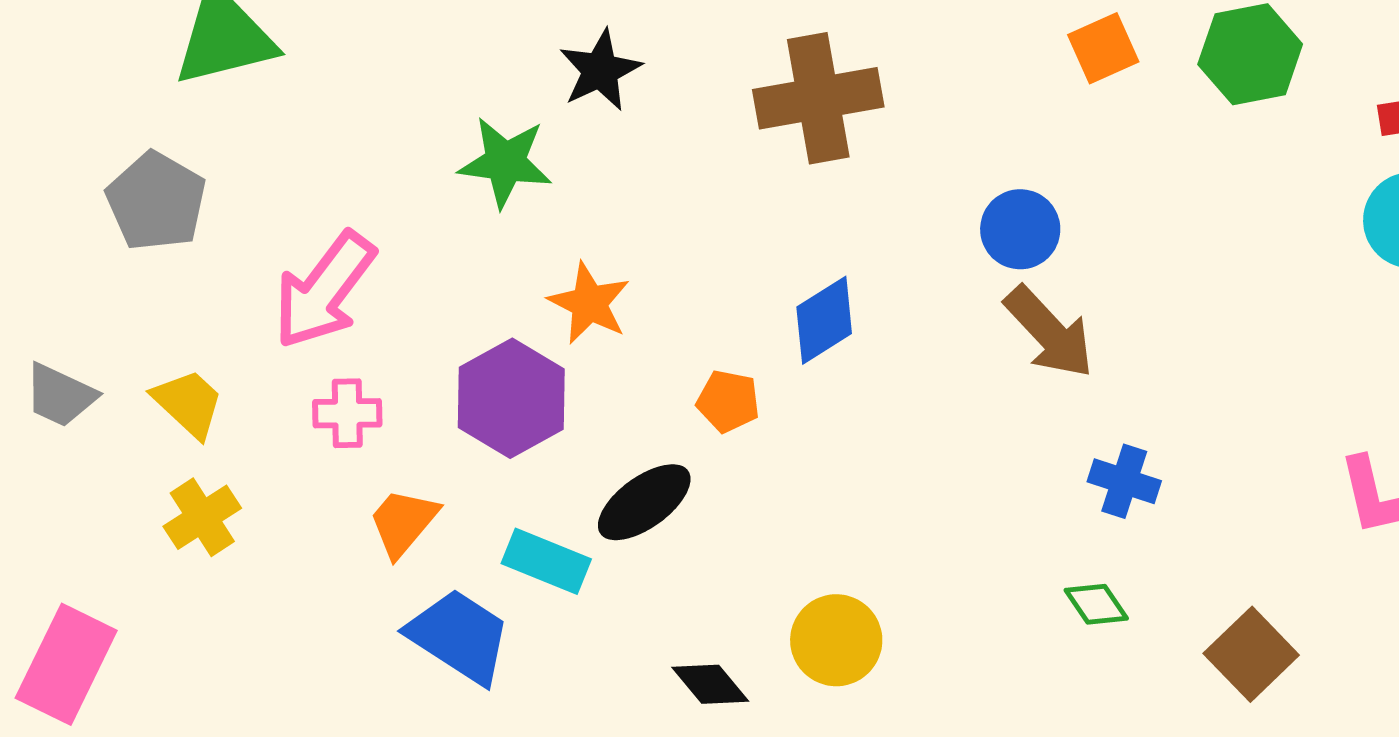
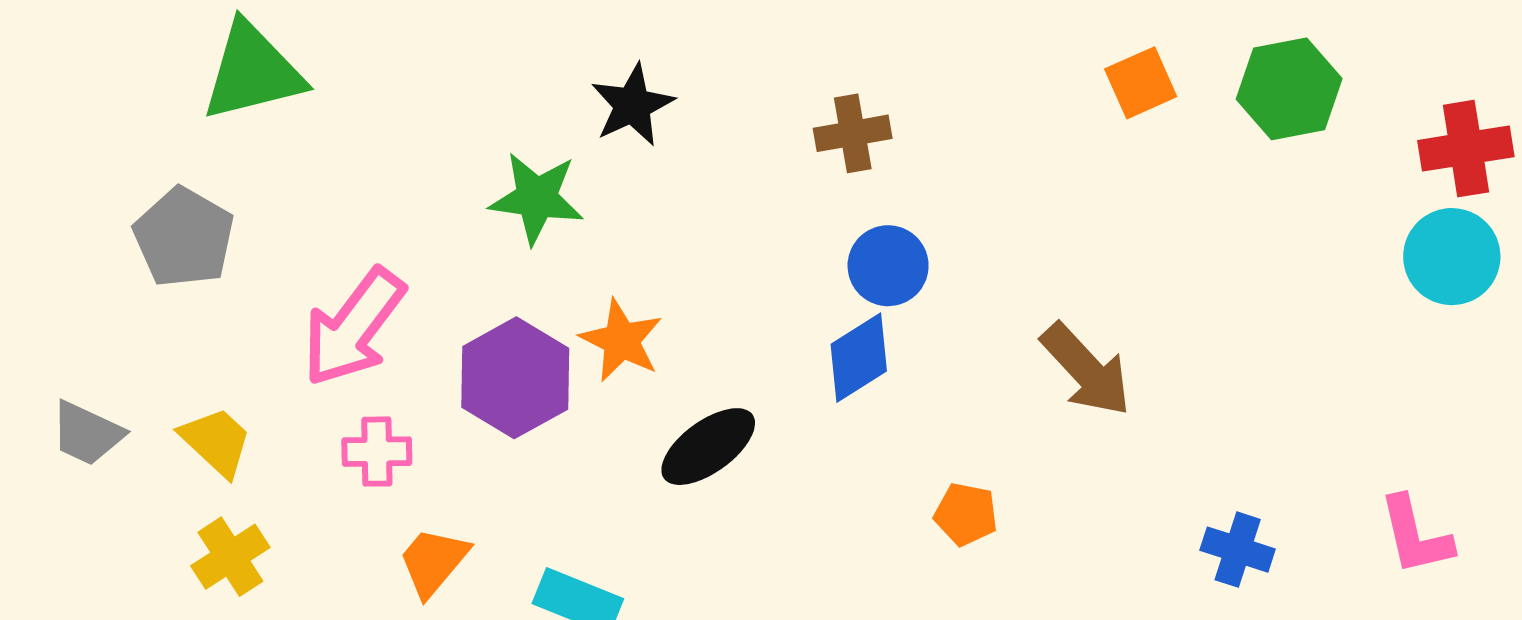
brown cross: (818, 98) -> (853, 133), size x0.6
blue circle: (1020, 229) -> (888, 266), moved
purple hexagon: (511, 398) -> (515, 378), moved
orange pentagon: (728, 401) -> (966, 514), moved
blue cross: (1124, 481) -> (1238, 550), moved
black ellipse: (644, 502) -> (708, 447), moved

